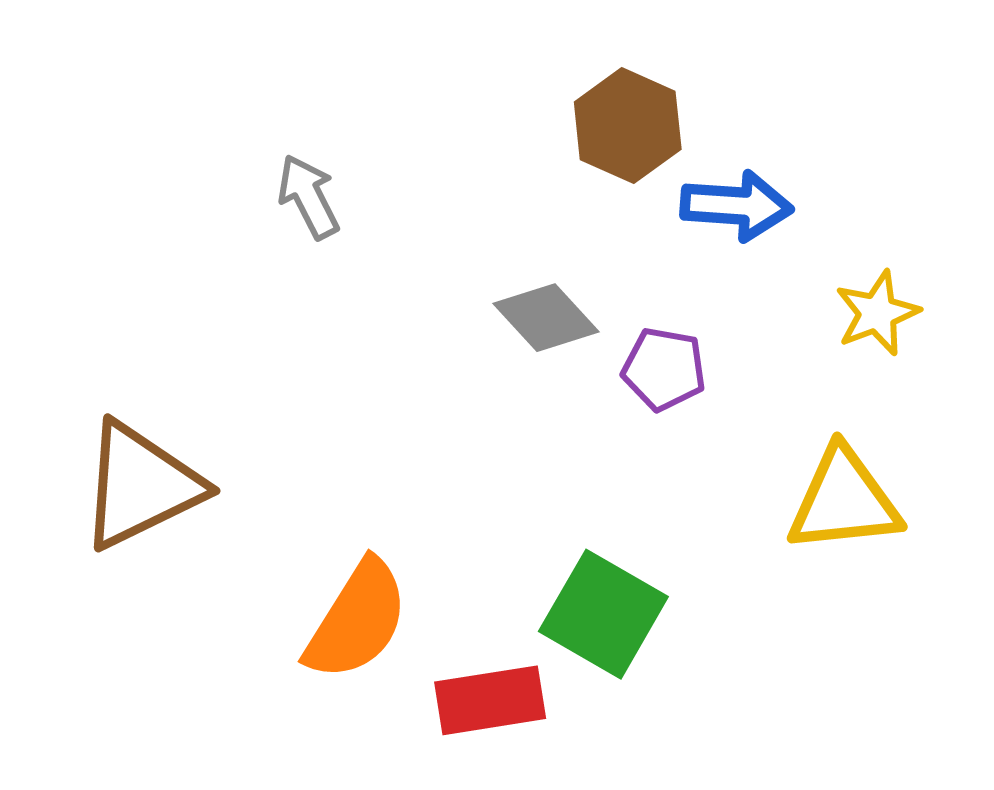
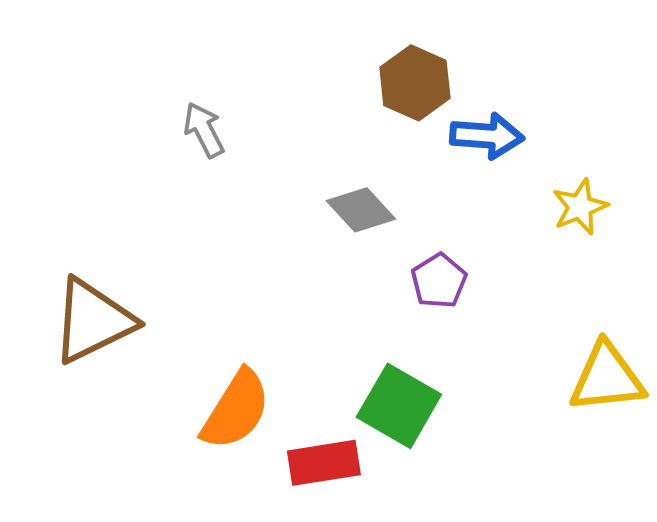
purple pentagon: (664, 369) -> (439, 281), moved, turned 30
yellow triangle: (844, 501) -> (607, 378), moved

